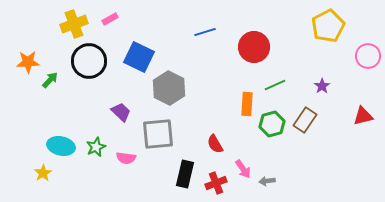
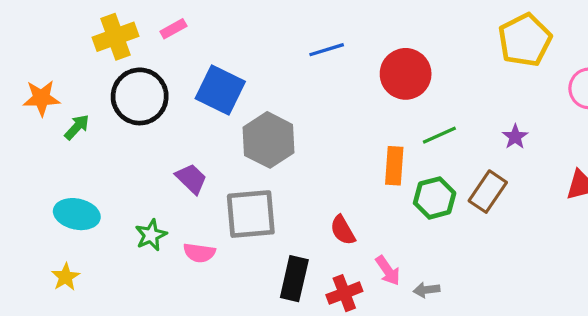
cyan ellipse: (61, 146) -> (77, 214), moved

